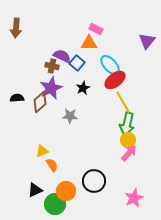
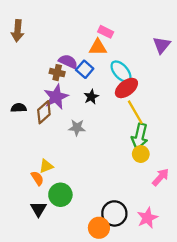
pink arrow: (129, 153) -> (161, 177), moved
orange semicircle: (52, 165) -> (37, 178), moved
black circle: (94, 181) -> (114, 213), moved
black triangle: (35, 190) -> (38, 209), turned -35
orange circle: (66, 191) -> (99, 228), moved
green circle: (55, 204) -> (60, 195), moved

